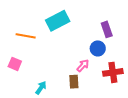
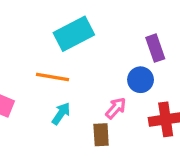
orange line: (26, 36) -> (53, 77), moved
cyan arrow: (41, 88) -> (61, 113), moved

